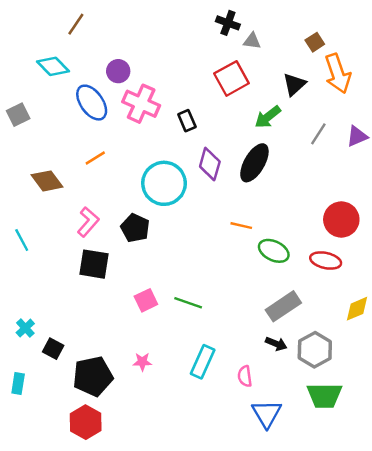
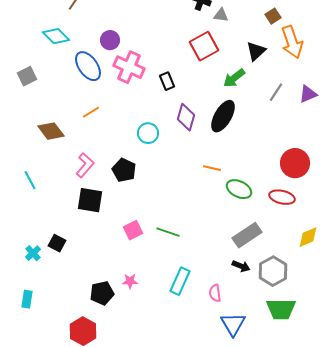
cyan circle: (164, 183) -> (148, 133), size x0.6
black square: (53, 349) -> (57, 243), moved
black pentagon: (93, 376) -> (102, 293), moved, size x0.7

